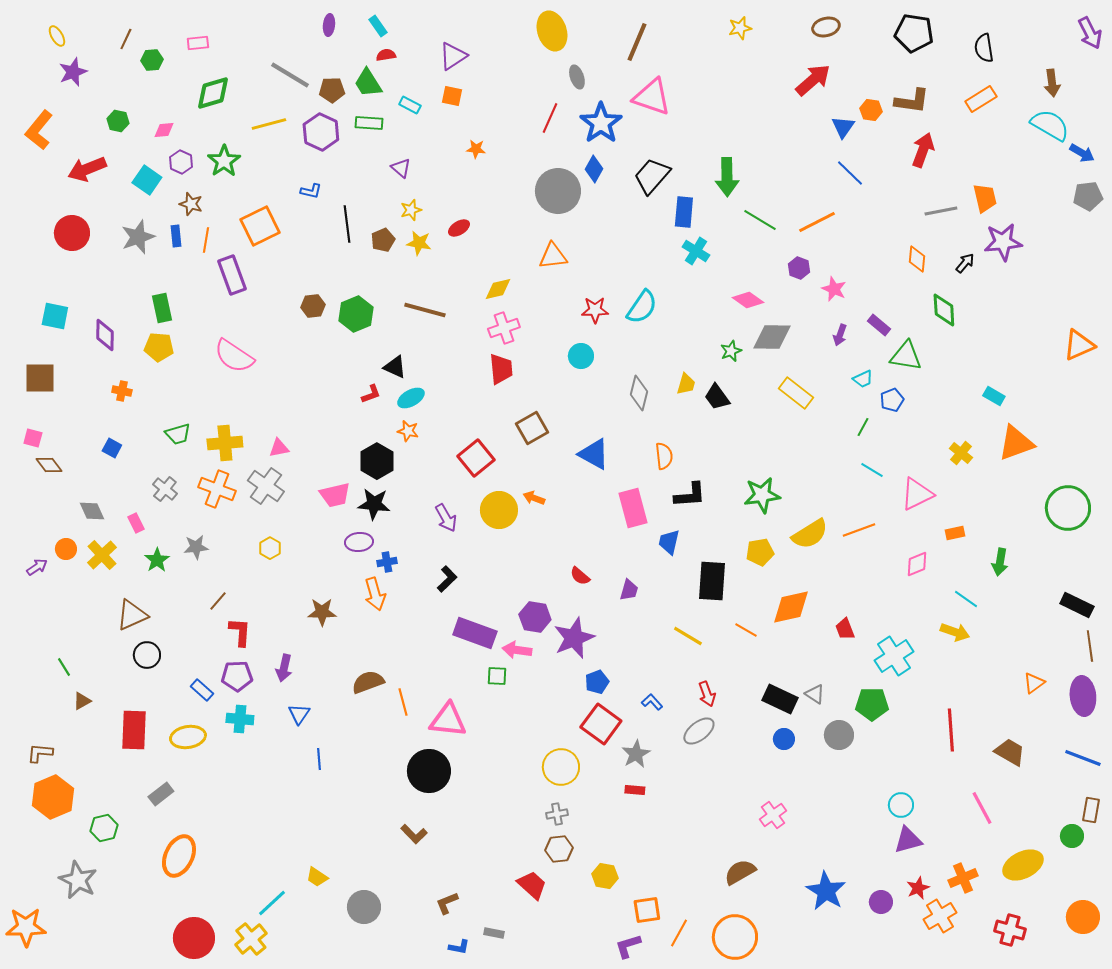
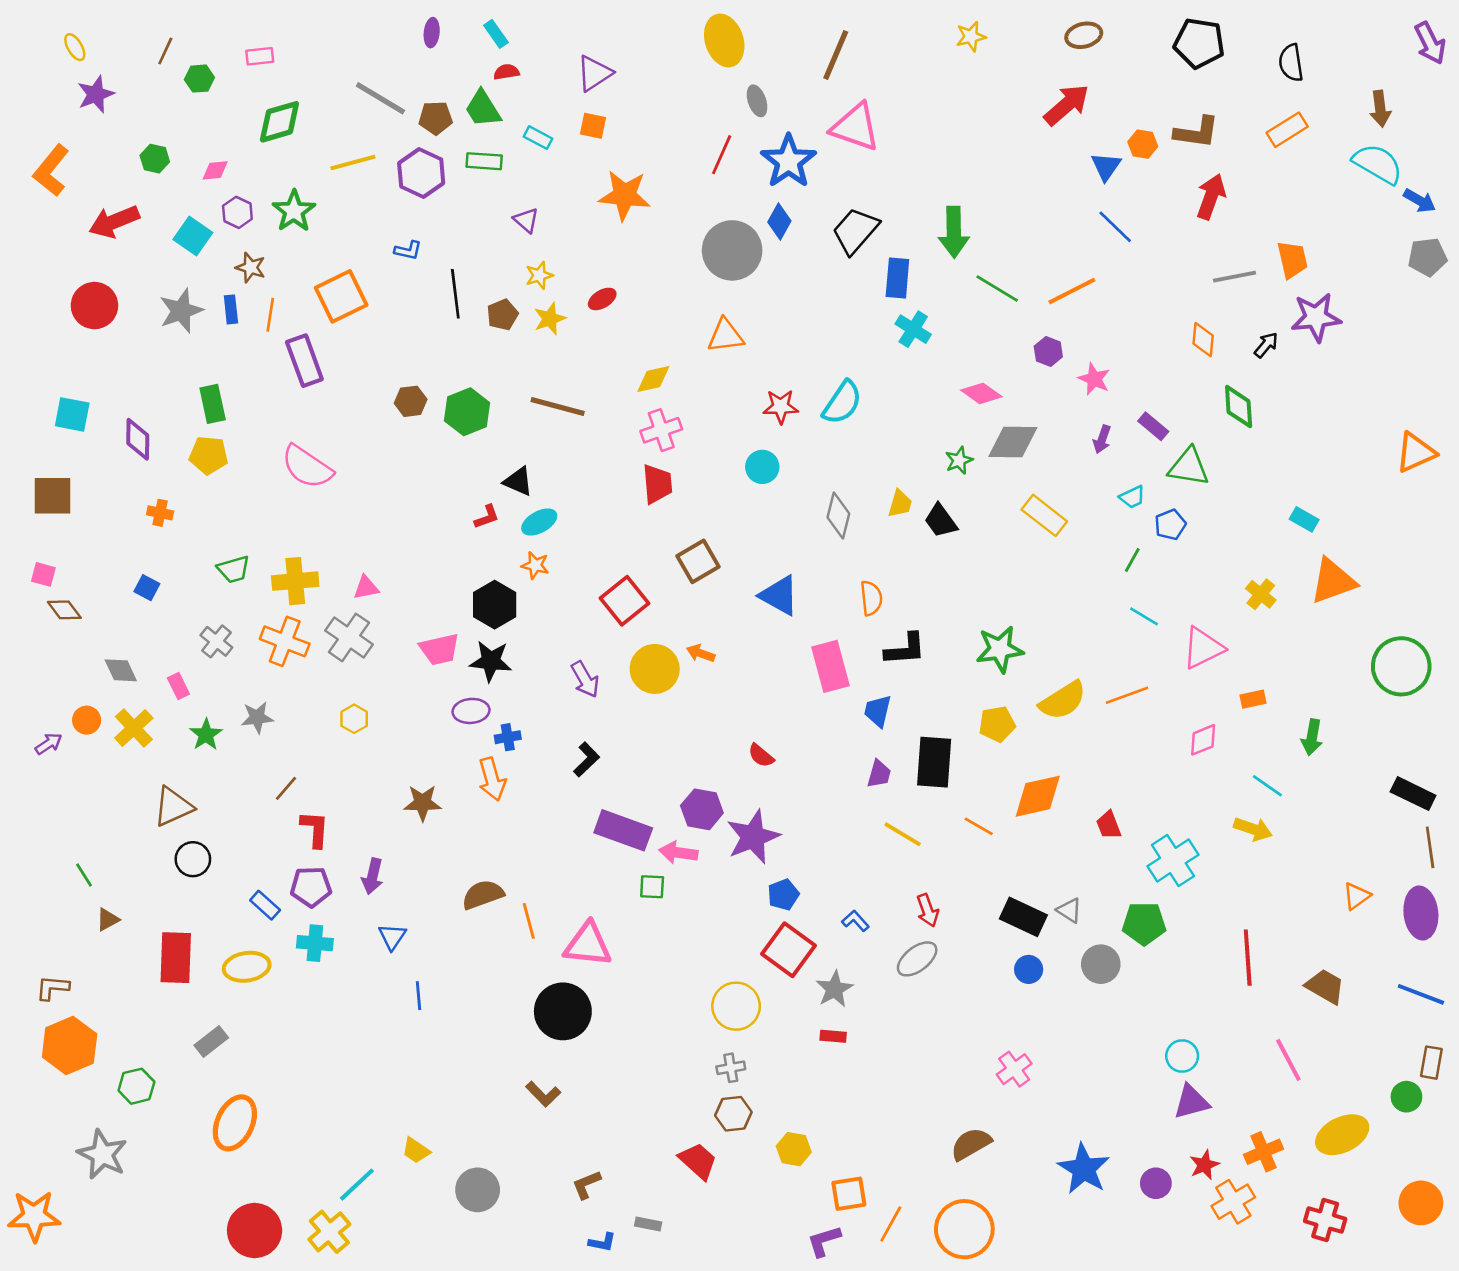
orange star: (476, 149) -> (625, 195), size x2.0
yellow star: (419, 243) -> (550, 319), turned -30
purple trapezoid: (629, 590) -> (879, 774), moved

